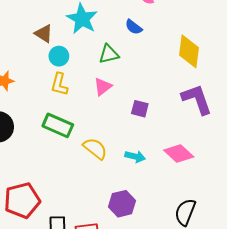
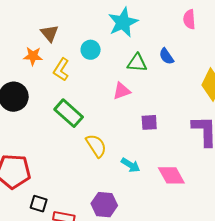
blue semicircle: (134, 27) -> (166, 56), moved
brown triangle: (44, 34) -> (50, 33), moved
yellow L-shape: (59, 84) -> (61, 70), moved
purple square: (140, 109) -> (149, 122), turned -36

